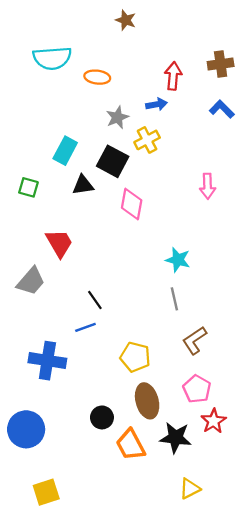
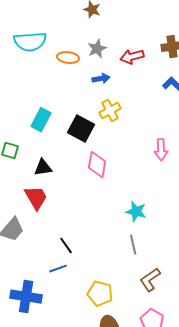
red arrow: (173, 76) -> (132, 57), turned -110
blue arrow: (157, 104) -> (101, 79), moved
gray star: (117, 117) -> (97, 49), moved
black triangle: (83, 185) -> (43, 168), moved

